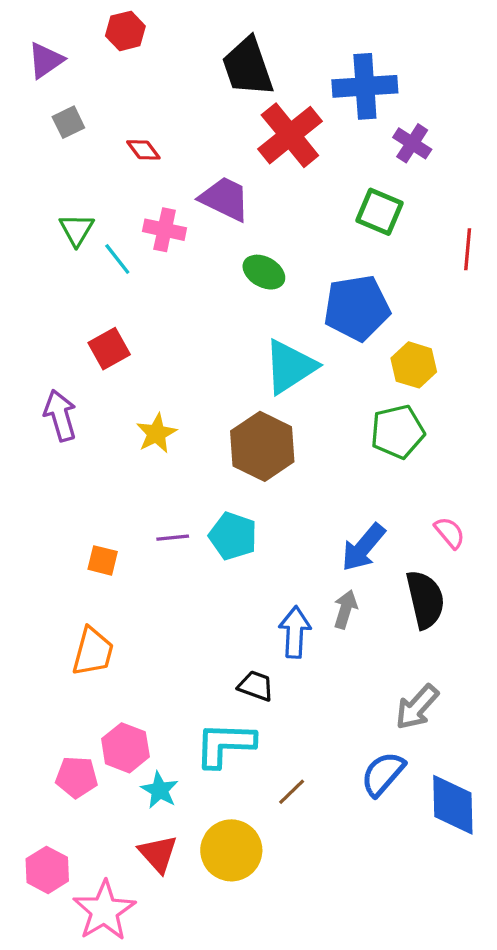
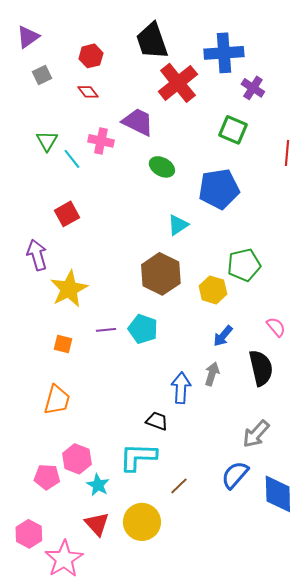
red hexagon: (125, 31) -> (91, 56), moved
yellow hexagon: (414, 365) -> (213, 290), moved
cyan triangle: (290, 367) -> (178, 225), size x0.6
yellow star: (156, 433) -> (69, 289), moved, size x1.5
blue arrow: (363, 547) -> (223, 336), size x0.7

